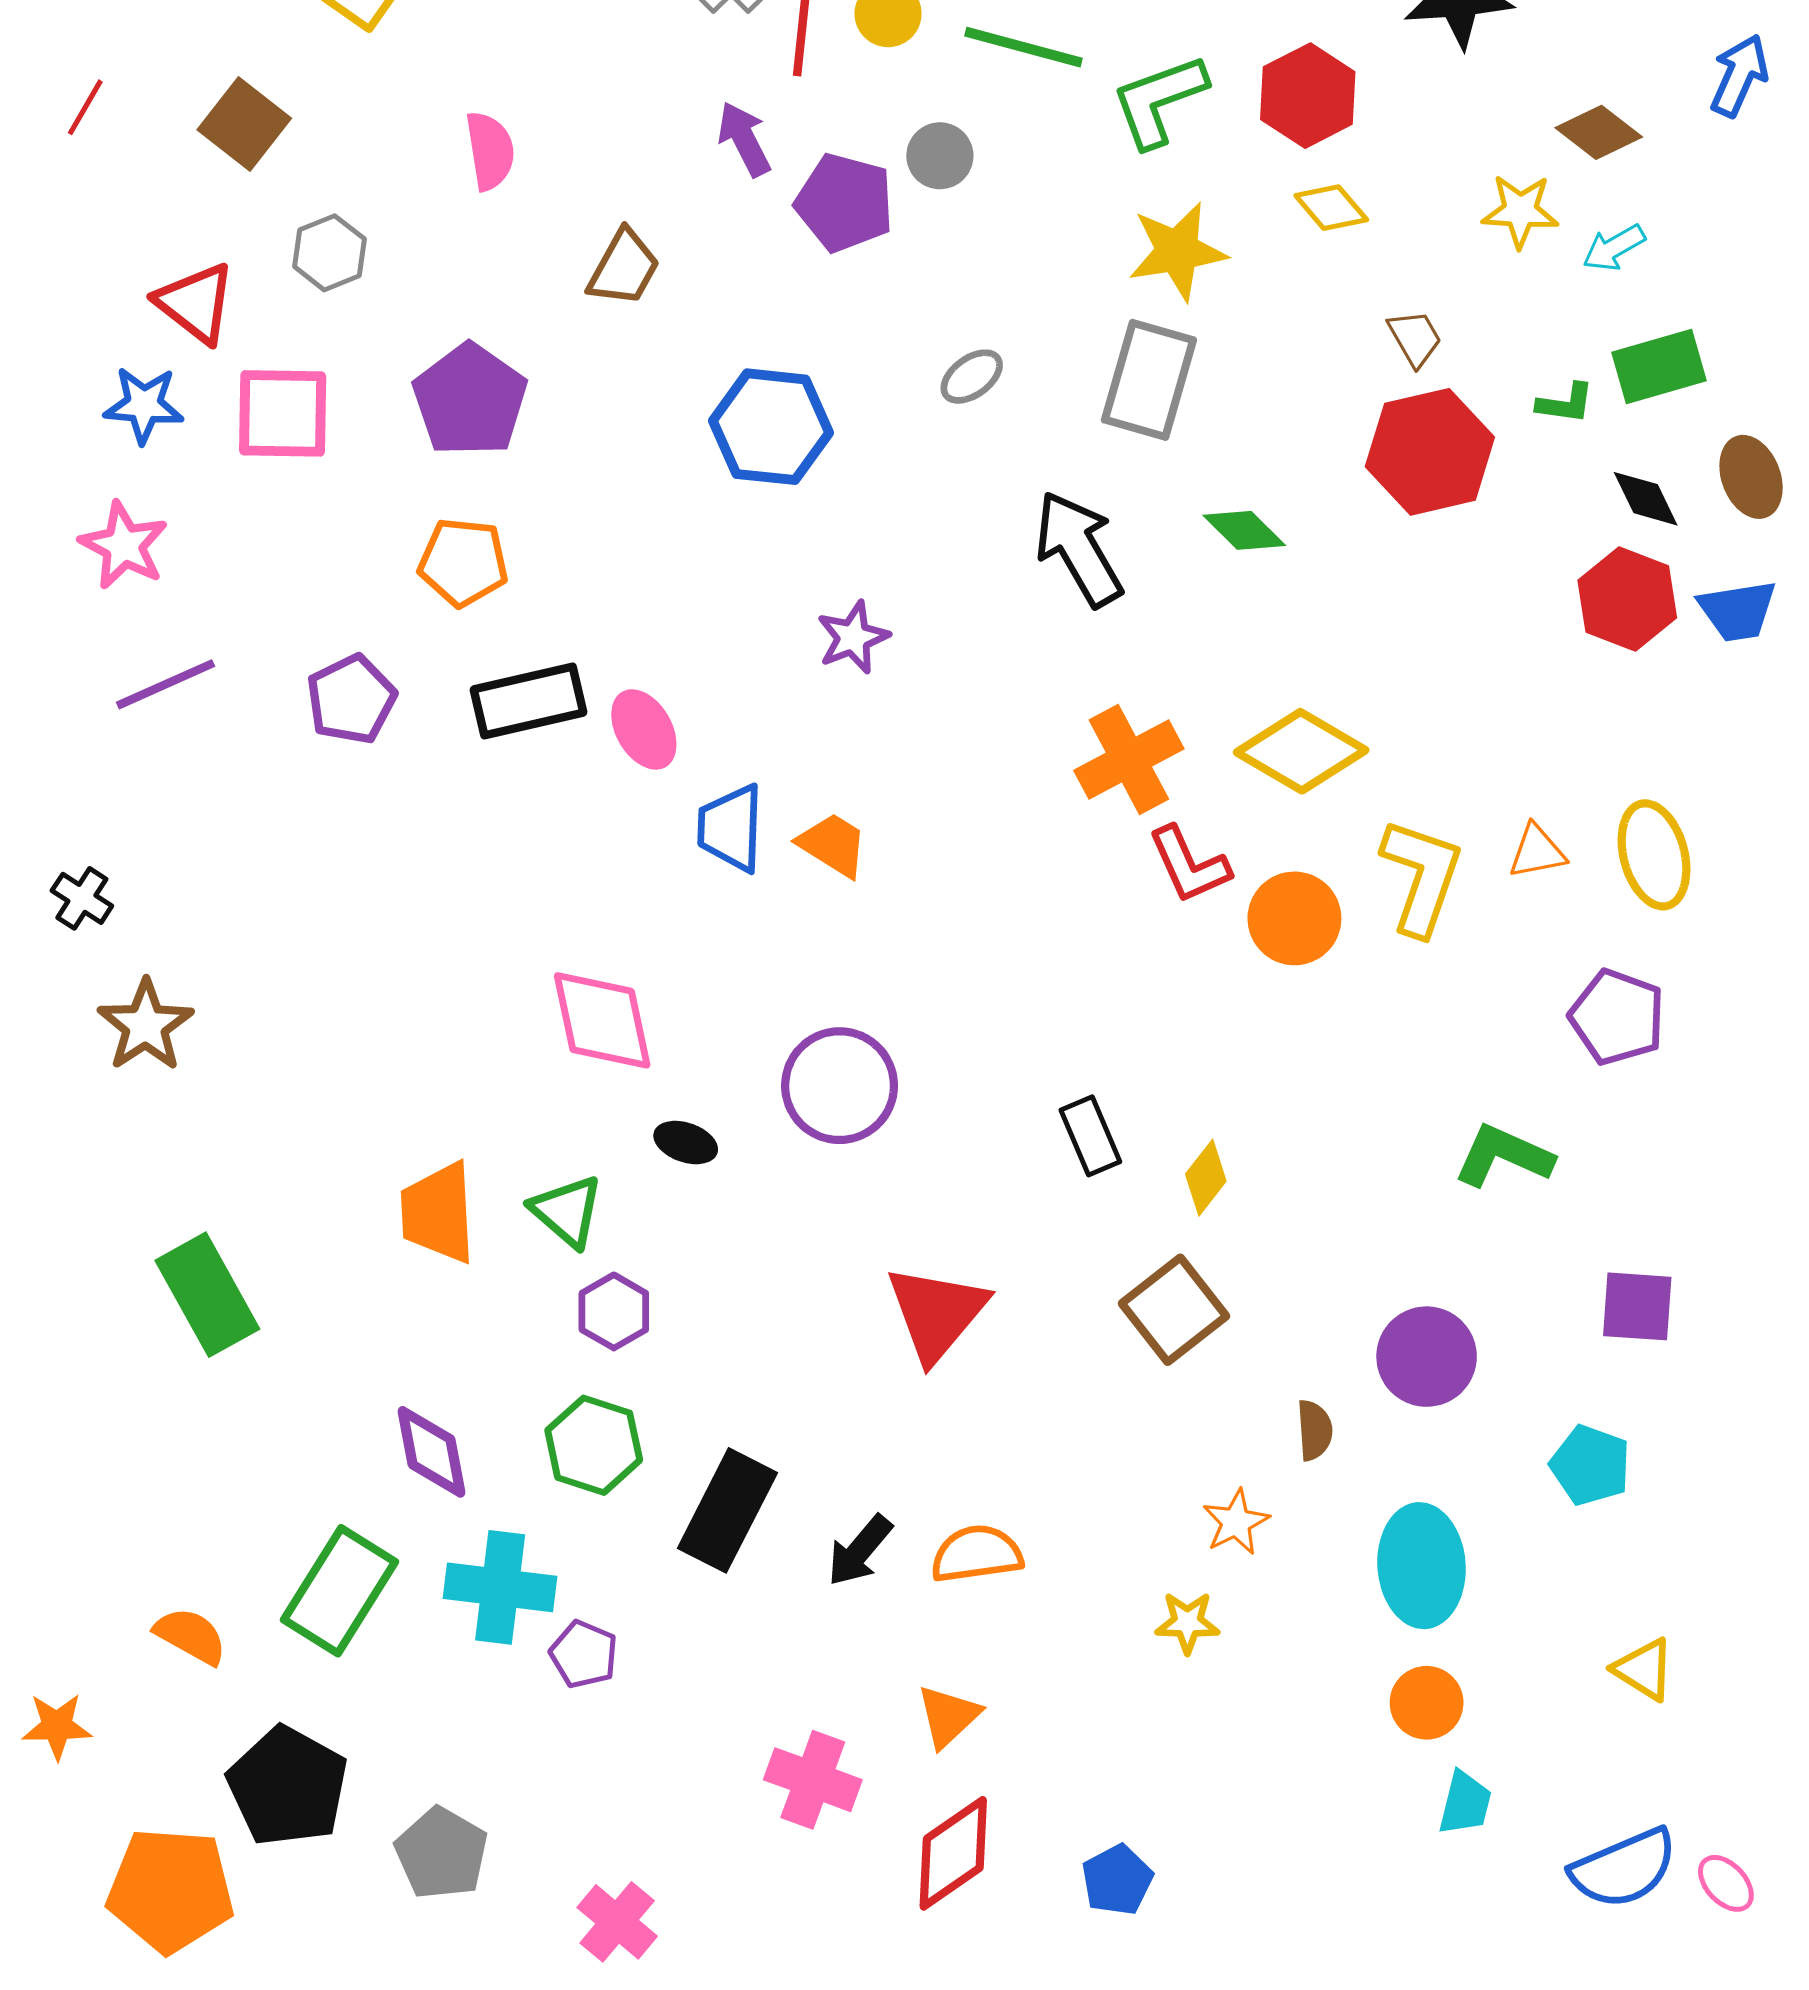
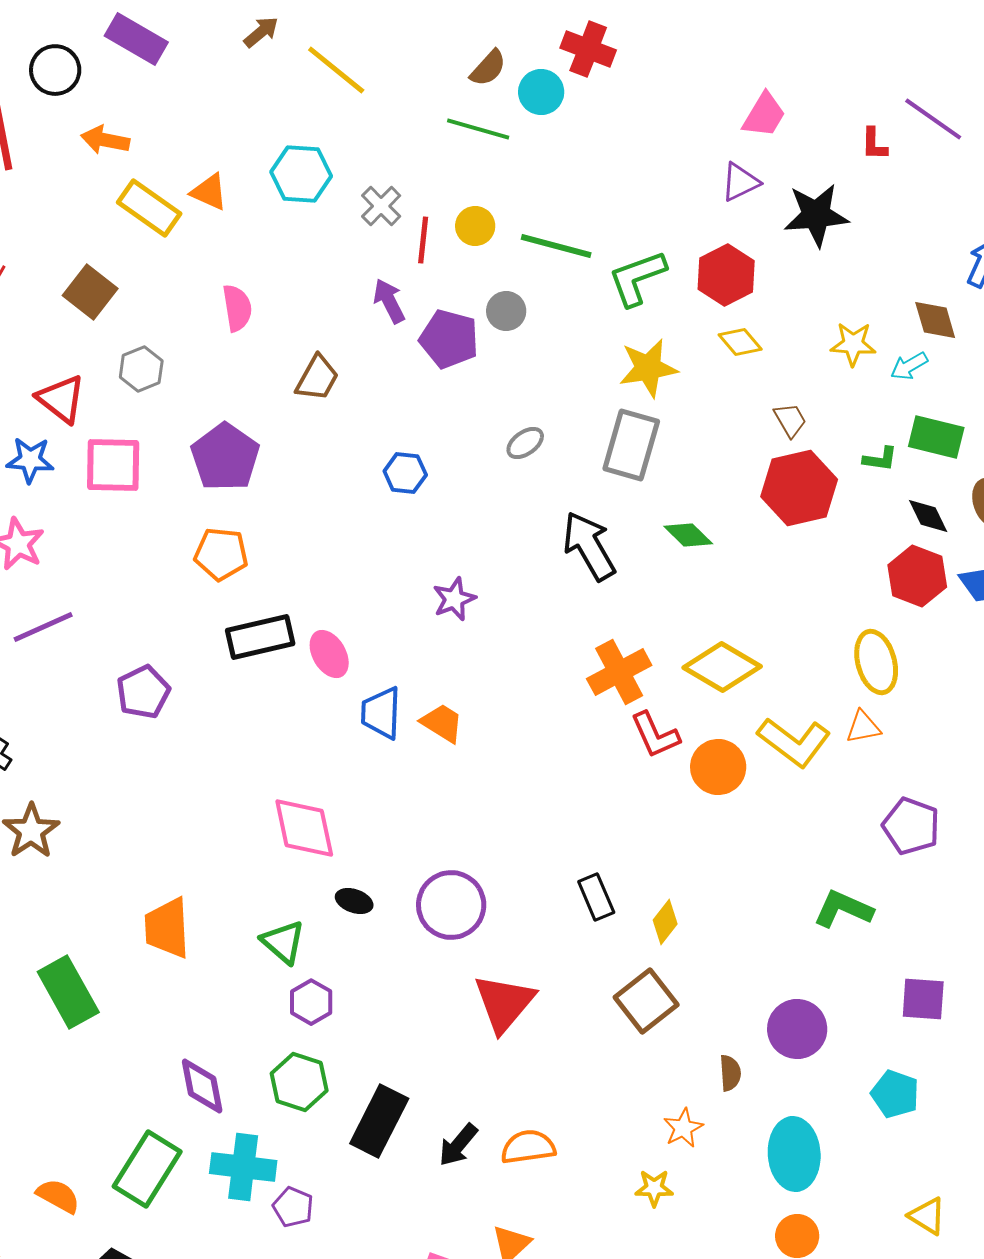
brown diamond: (1599, 132) -> (935, 320), moved, turned 36
green rectangle: (1659, 367) -> (936, 437), turned 30
blue hexagon: (771, 427) -> (405, 473), size x0.6
purple pentagon: (351, 699) -> (143, 692), moved
yellow ellipse: (1654, 855) -> (876, 662), moved
yellow L-shape: (1422, 877) -> (794, 742), turned 108
purple circle: (840, 1086) -> (451, 905), moved
orange trapezoid: (438, 1213) -> (167, 928), moved

